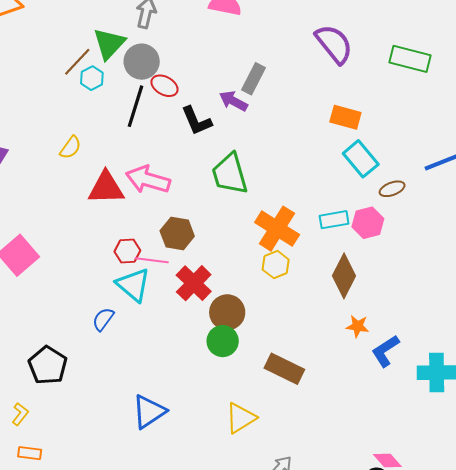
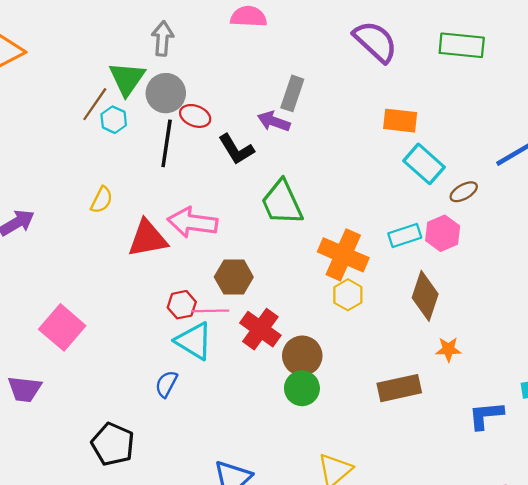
blue L-shape: (385, 351) -> (486, 415), moved, turned 36
brown rectangle: (284, 369) -> (399, 388), moved, turned -30

